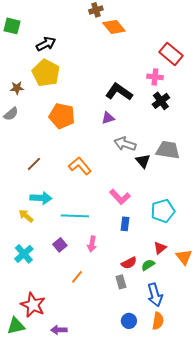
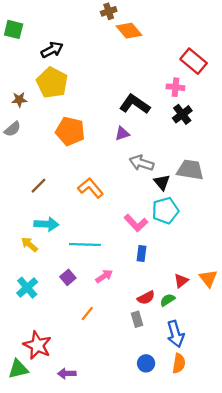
cyan pentagon: (163, 211) -> (165, 211), moved
pink arrow: (92, 244) -> (104, 276), turned -133
orange triangle: (184, 257) -> (208, 278), moved

